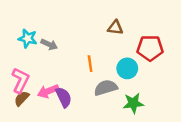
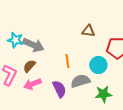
gray arrow: (49, 44) -> (33, 45), size x1.5
purple semicircle: (64, 97) -> (59, 89), moved
brown semicircle: (22, 98) -> (29, 66), moved

